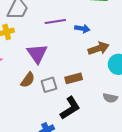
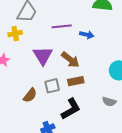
brown arrow: (99, 48) -> (70, 60), moved, turned 54
brown semicircle: (28, 80) -> (30, 95), moved

